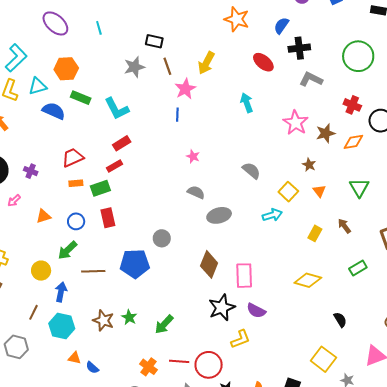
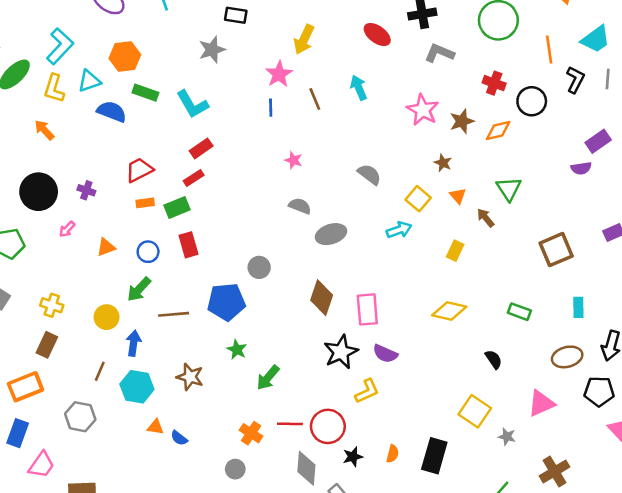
brown line: (167, 66) -> (315, 99), moved
brown arrow: (344, 226) -> (486, 218), moved
green rectangle: (358, 268) -> (519, 312), moved, turned 54
green star: (129, 317) -> (237, 350), moved

